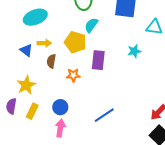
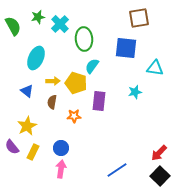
cyan ellipse: (35, 17) -> (36, 58), turned -45
yellow arrow: (44, 43) -> (53, 81), moved
purple semicircle: (11, 106) -> (12, 147), turned -49
blue line: (104, 115) -> (117, 170), moved

